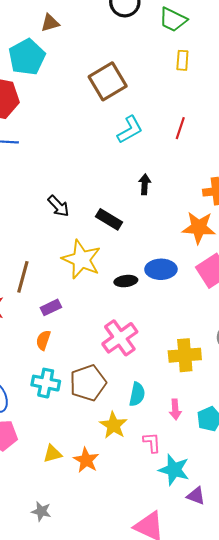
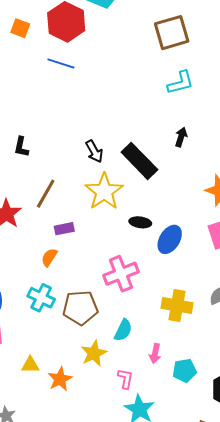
black arrow: (58, 206) -> (94, 151), moved
black rectangle: (109, 219) -> (139, 161), size x1.5
blue ellipse: (161, 269) -> (170, 239), moved, turned -72

